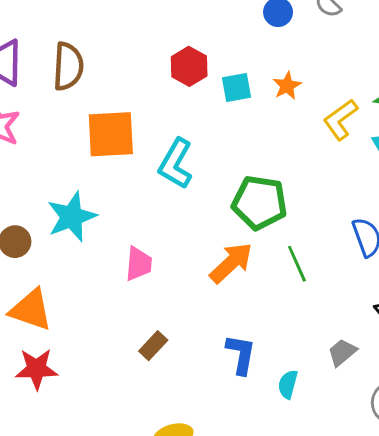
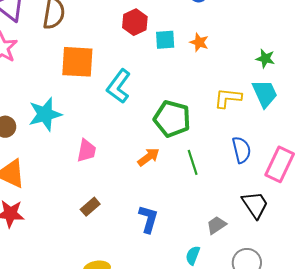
orange star: (287, 86) -> (199, 42), turned -30
yellow L-shape: (340, 119) -> (228, 98), moved, turned 36
orange arrow: (231, 263) -> (149, 157), size x0.7
cyan semicircle: (288, 384) -> (193, 255), moved

